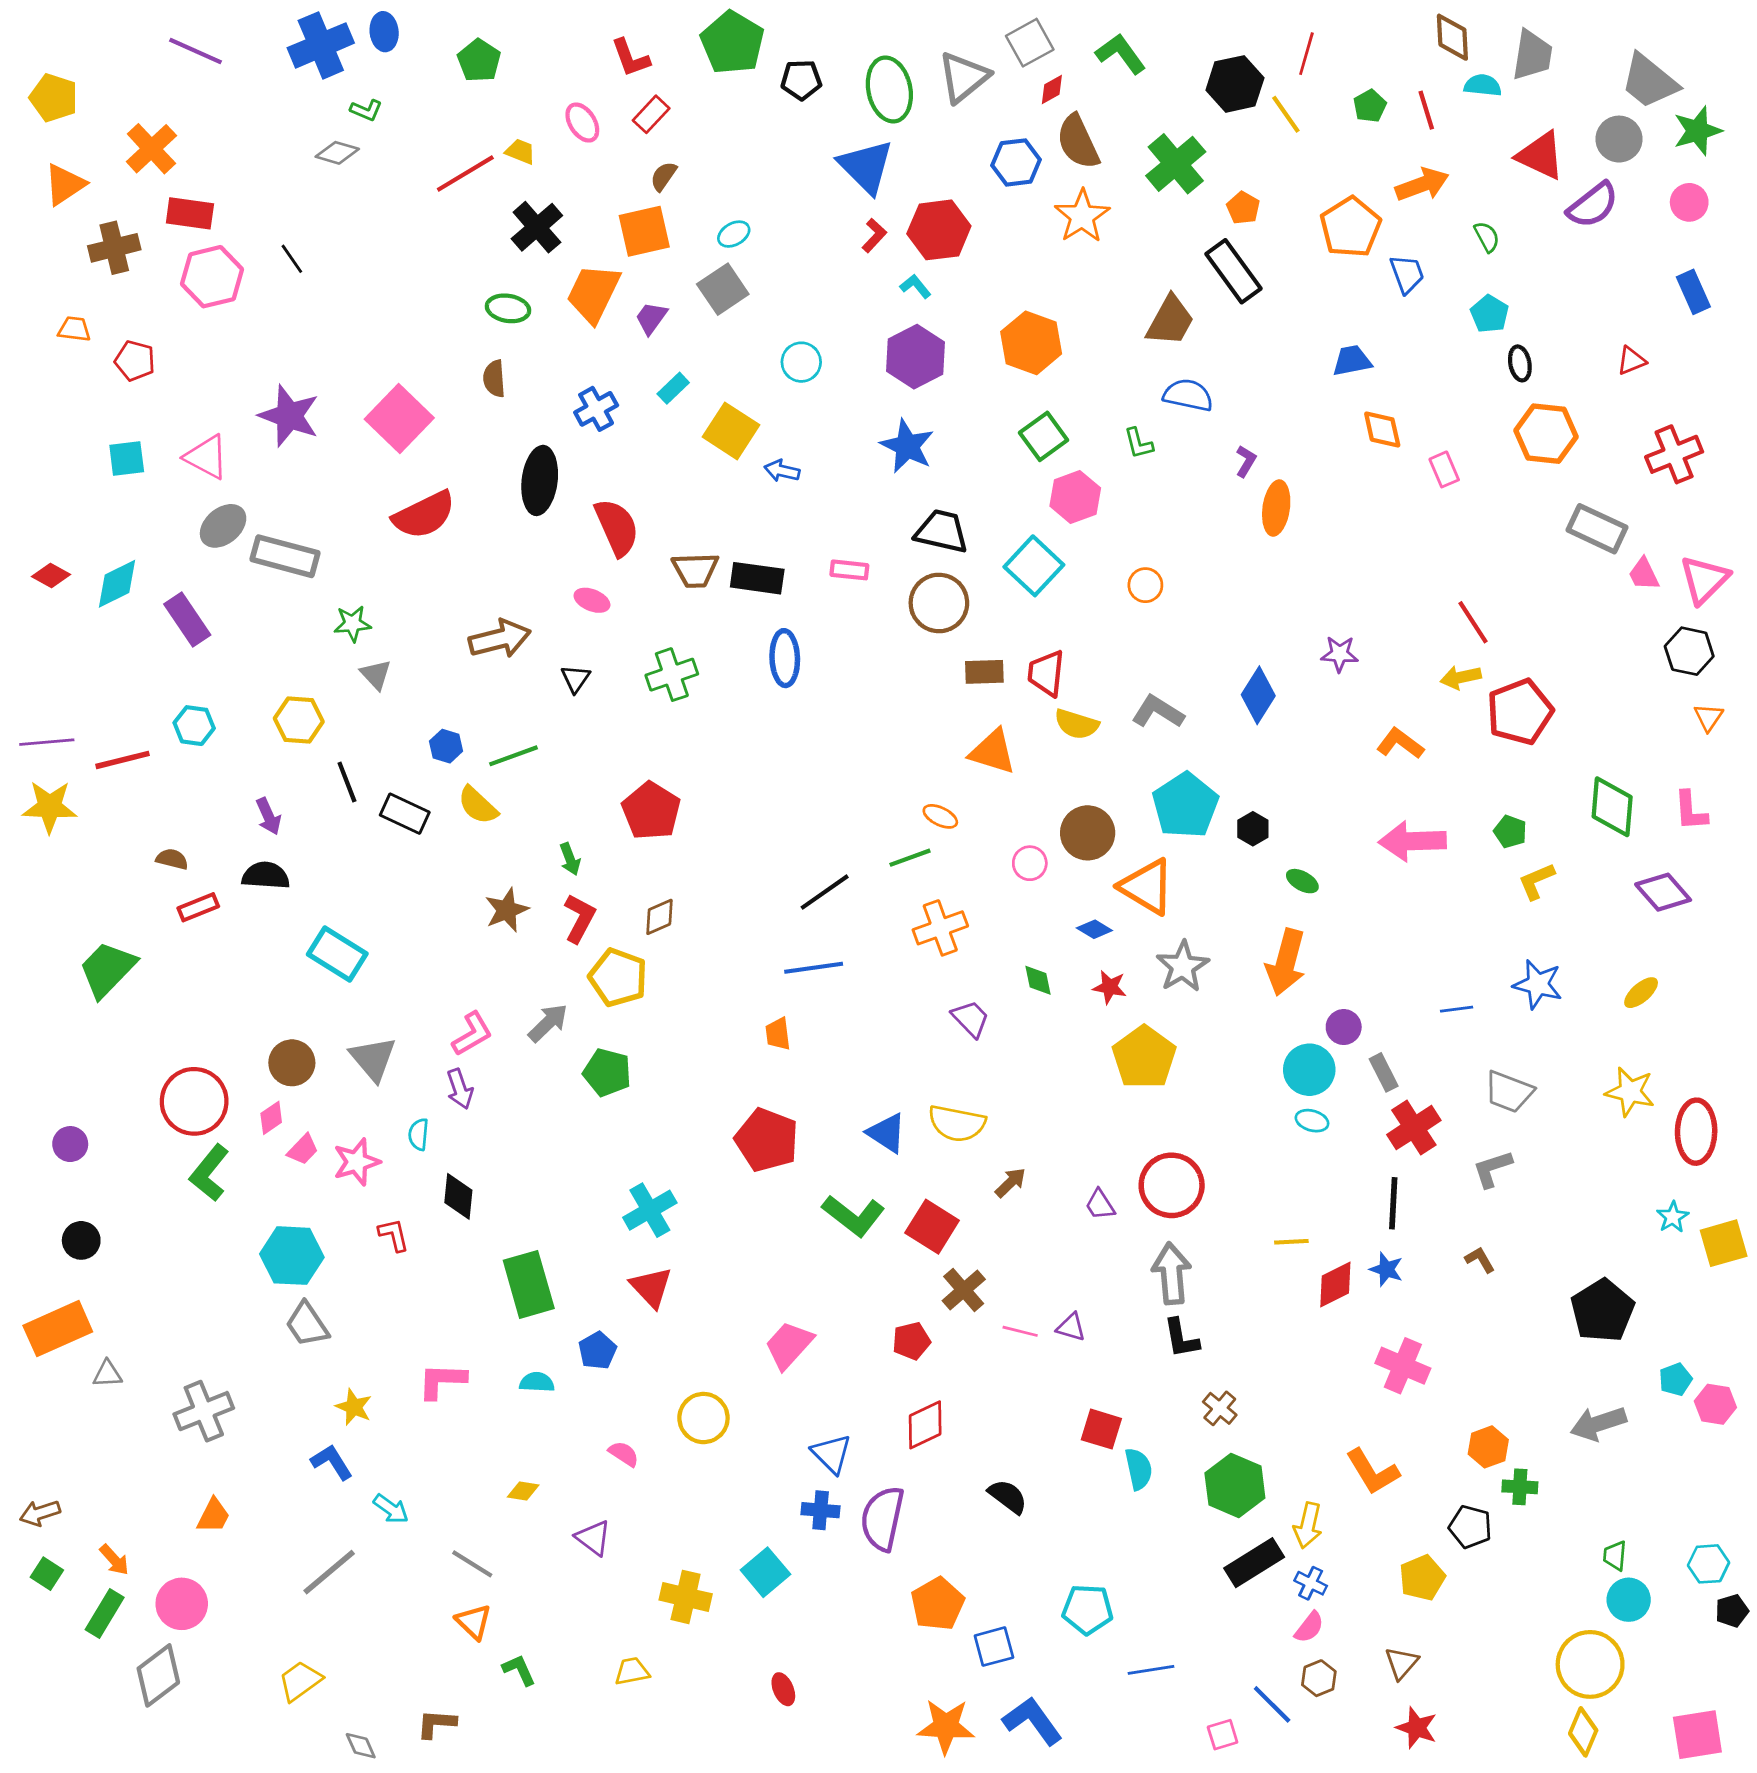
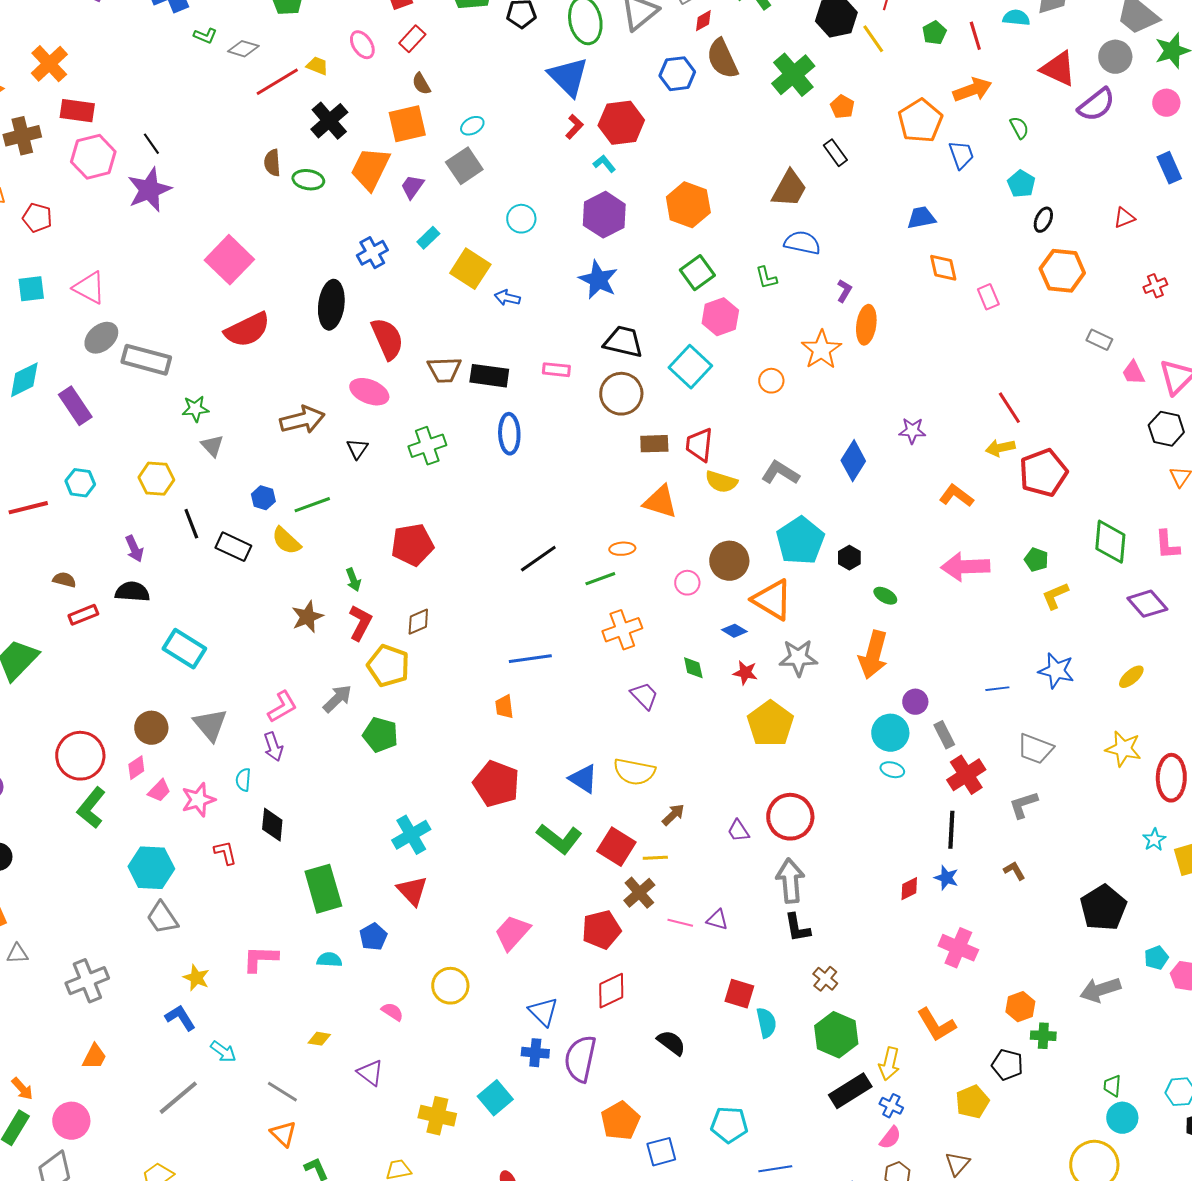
gray diamond: (337, 153) -> (243, 49), moved
brown semicircle: (664, 176) -> (421, 84), turned -65
orange star: (1082, 216) -> (821, 350), moved
black rectangle: (1234, 271) -> (835, 153), size x0.6
black ellipse: (1520, 363) -> (1043, 220), turned 35
brown semicircle: (494, 379) -> (272, 163), moved
purple star: (289, 416) -> (149, 190), moved, turned 30
red cross: (1674, 454) -> (1155, 286), size x0.6
gray rectangle: (1597, 529) -> (1099, 340), size x0.6
pink ellipse: (592, 600) -> (369, 392), size x1.5
red pentagon: (651, 811) -> (412, 545), turned 30
orange ellipse: (940, 816) -> (622, 549), turned -30
black line: (825, 892) -> (538, 559), moved
gray star: (1183, 966) -> (798, 658), turned 30
yellow line: (1291, 1242) -> (655, 858), moved
red diamond: (1335, 1284) -> (909, 889), size x0.7
red pentagon: (911, 1341) -> (601, 930), size x1.4

